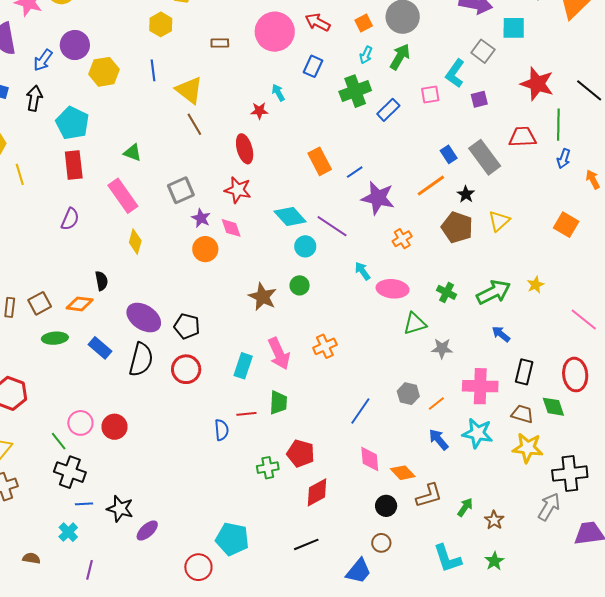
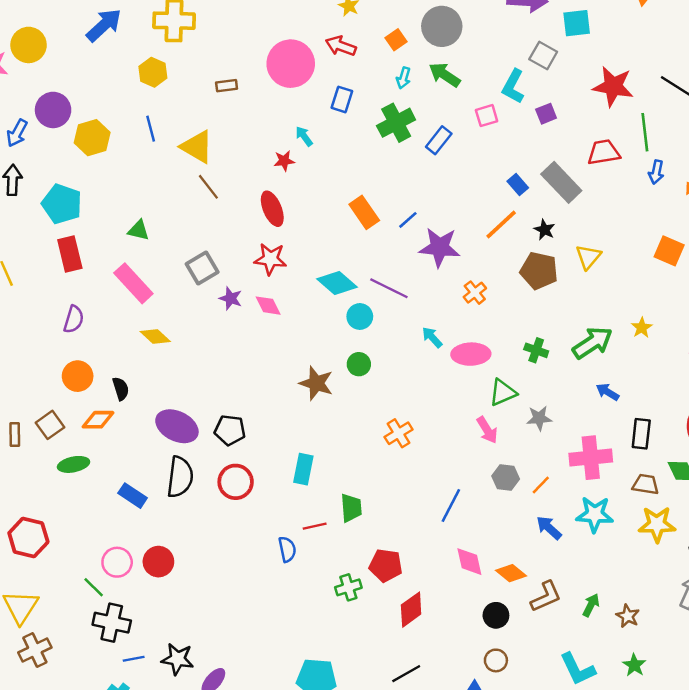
green arrow: (400, 57) -> (445, 75), turned -80
yellow diamond: (135, 242) -> (155, 336), turned -55
orange circle: (205, 249) -> (78, 376), moved
blue rectangle: (100, 348) -> (133, 496), moved
pink arrow: (279, 354) -> (487, 430), moved, size x0.7

